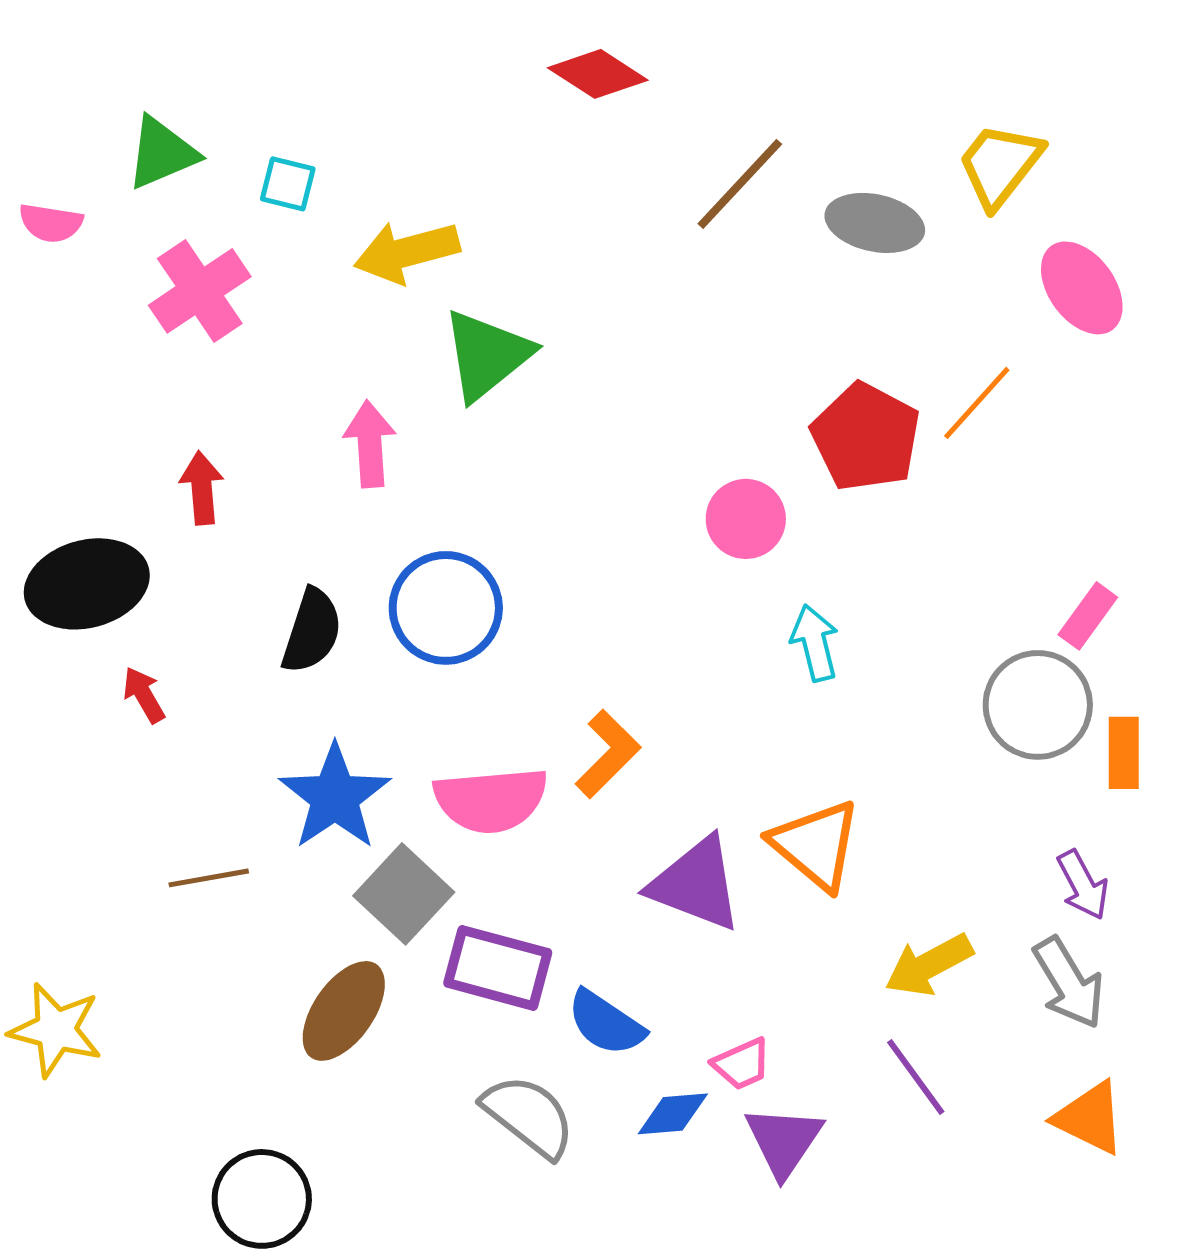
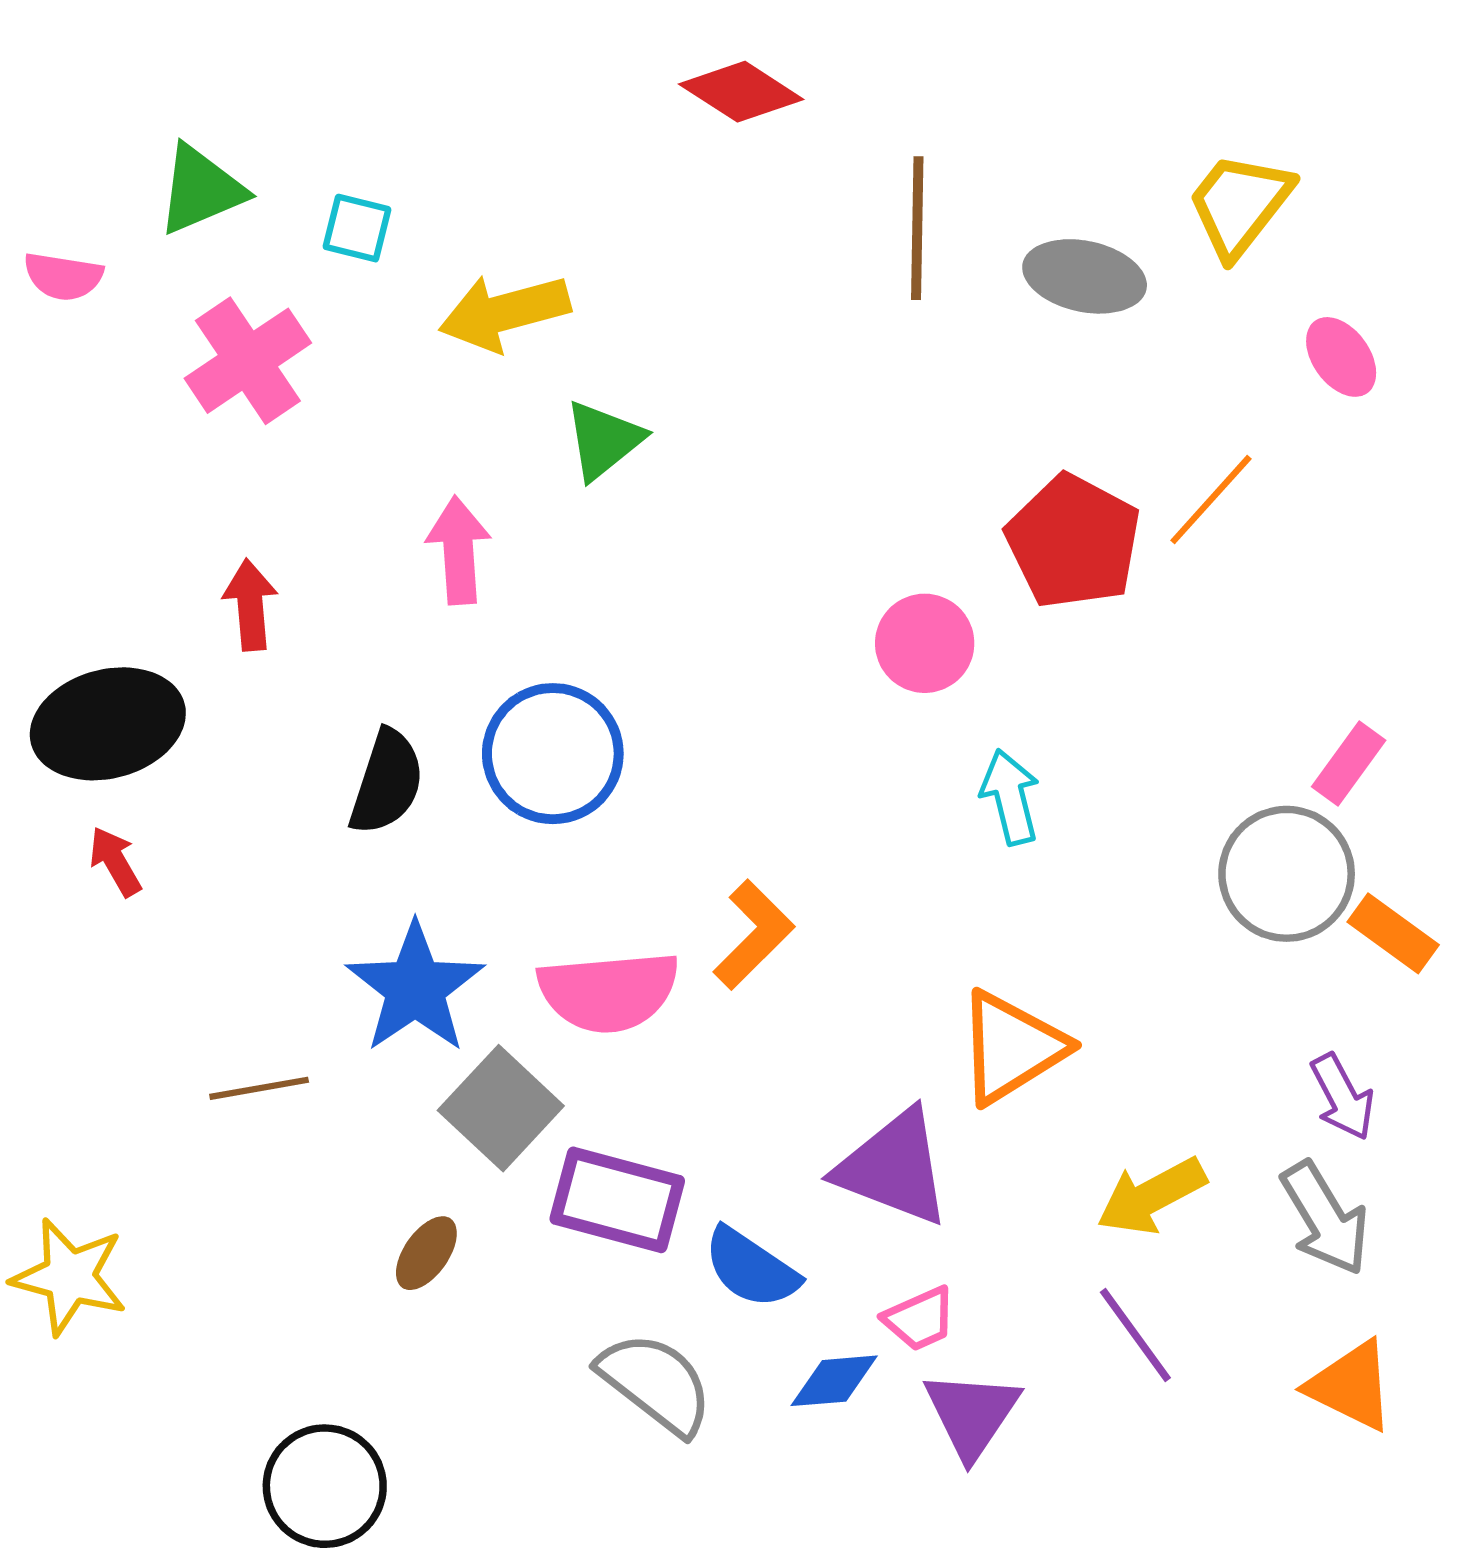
brown line: (740, 184) -> (917, 228), turned -42
pink ellipse: (1082, 288) -> (1341, 357), size x0.7
green triangle: (487, 355) -> (604, 440), size x0.7
red arrow: (144, 695) -> (115, 861), moved
orange rectangle: (1124, 753) -> (1393, 933), turned -54
orange triangle: (816, 845) -> (1011, 1047), turned 48
purple triangle: (696, 884) -> (894, 1168), moved
brown ellipse: (344, 1011) -> (426, 1253), size x0.6

